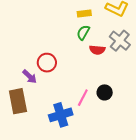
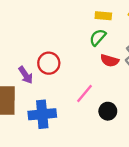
pink line: (83, 98) -> (84, 93), moved
blue cross: (61, 115) -> (42, 114), moved

